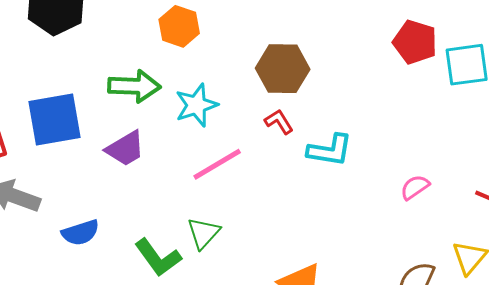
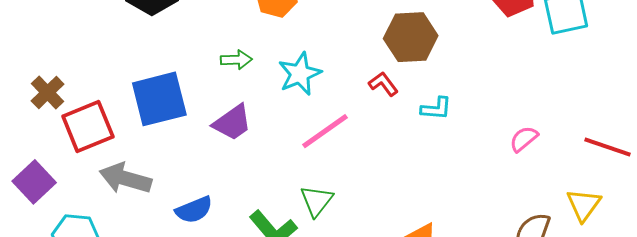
brown hexagon: (283, 69) -> (411, 37), moved
green arrow: (134, 86) -> (236, 60), size x0.6
cyan L-shape: (330, 150) -> (436, 109), size x0.7

